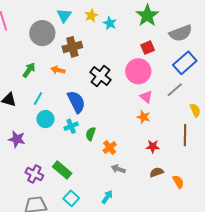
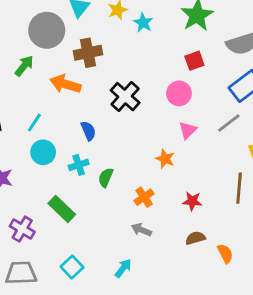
green arrow: (29, 70) -> (24, 66), moved
orange arrow: (58, 70) -> (65, 84), size x1.5
pink circle: (138, 71) -> (179, 93), size x0.7
pink triangle: (146, 97) -> (188, 130), turned 32
blue semicircle: (76, 102) -> (88, 131), size x0.6
orange star: (144, 117) -> (165, 159), moved
orange cross: (110, 148) -> (144, 197), moved
green rectangle: (62, 170) -> (62, 209), moved

